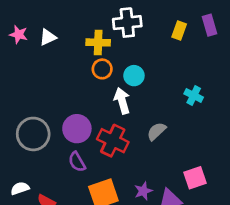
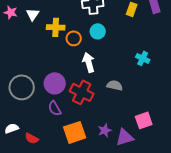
white triangle: (48, 37) -> (33, 14), turned -32
yellow cross: (98, 42) -> (56, 27), moved
cyan circle: (134, 76) -> (98, 31), moved
gray semicircle: (157, 131) -> (115, 85), turned 56

